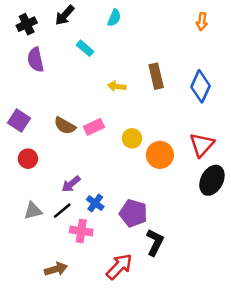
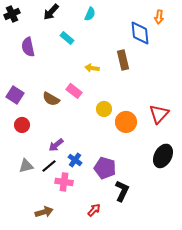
black cross: (27, 24) -> (12, 14), moved
blue diamond: (201, 86) -> (140, 33), moved, turned -30
pink rectangle: (94, 127) -> (74, 91), moved, turned 63
black ellipse: (212, 180) -> (163, 156), moved
red arrow: (119, 267) -> (94, 210), size x0.6

